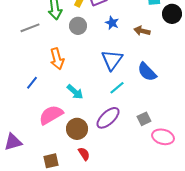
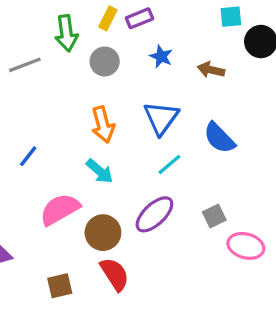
orange arrow: (57, 59) -> (103, 125), moved
red semicircle: (84, 154) -> (115, 274), size x1.5

